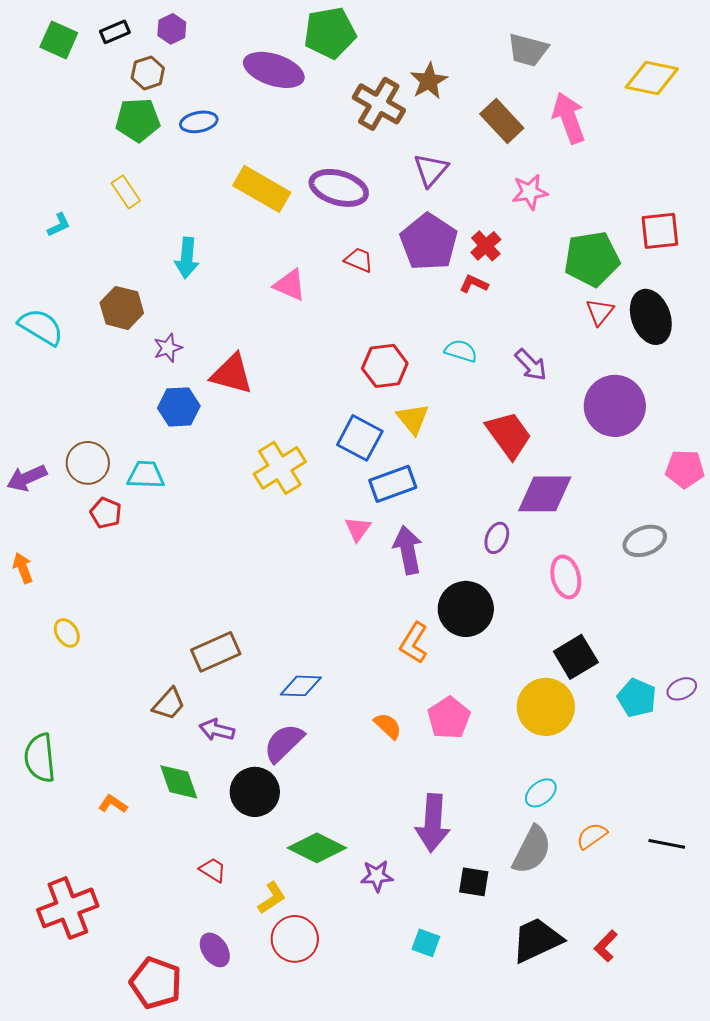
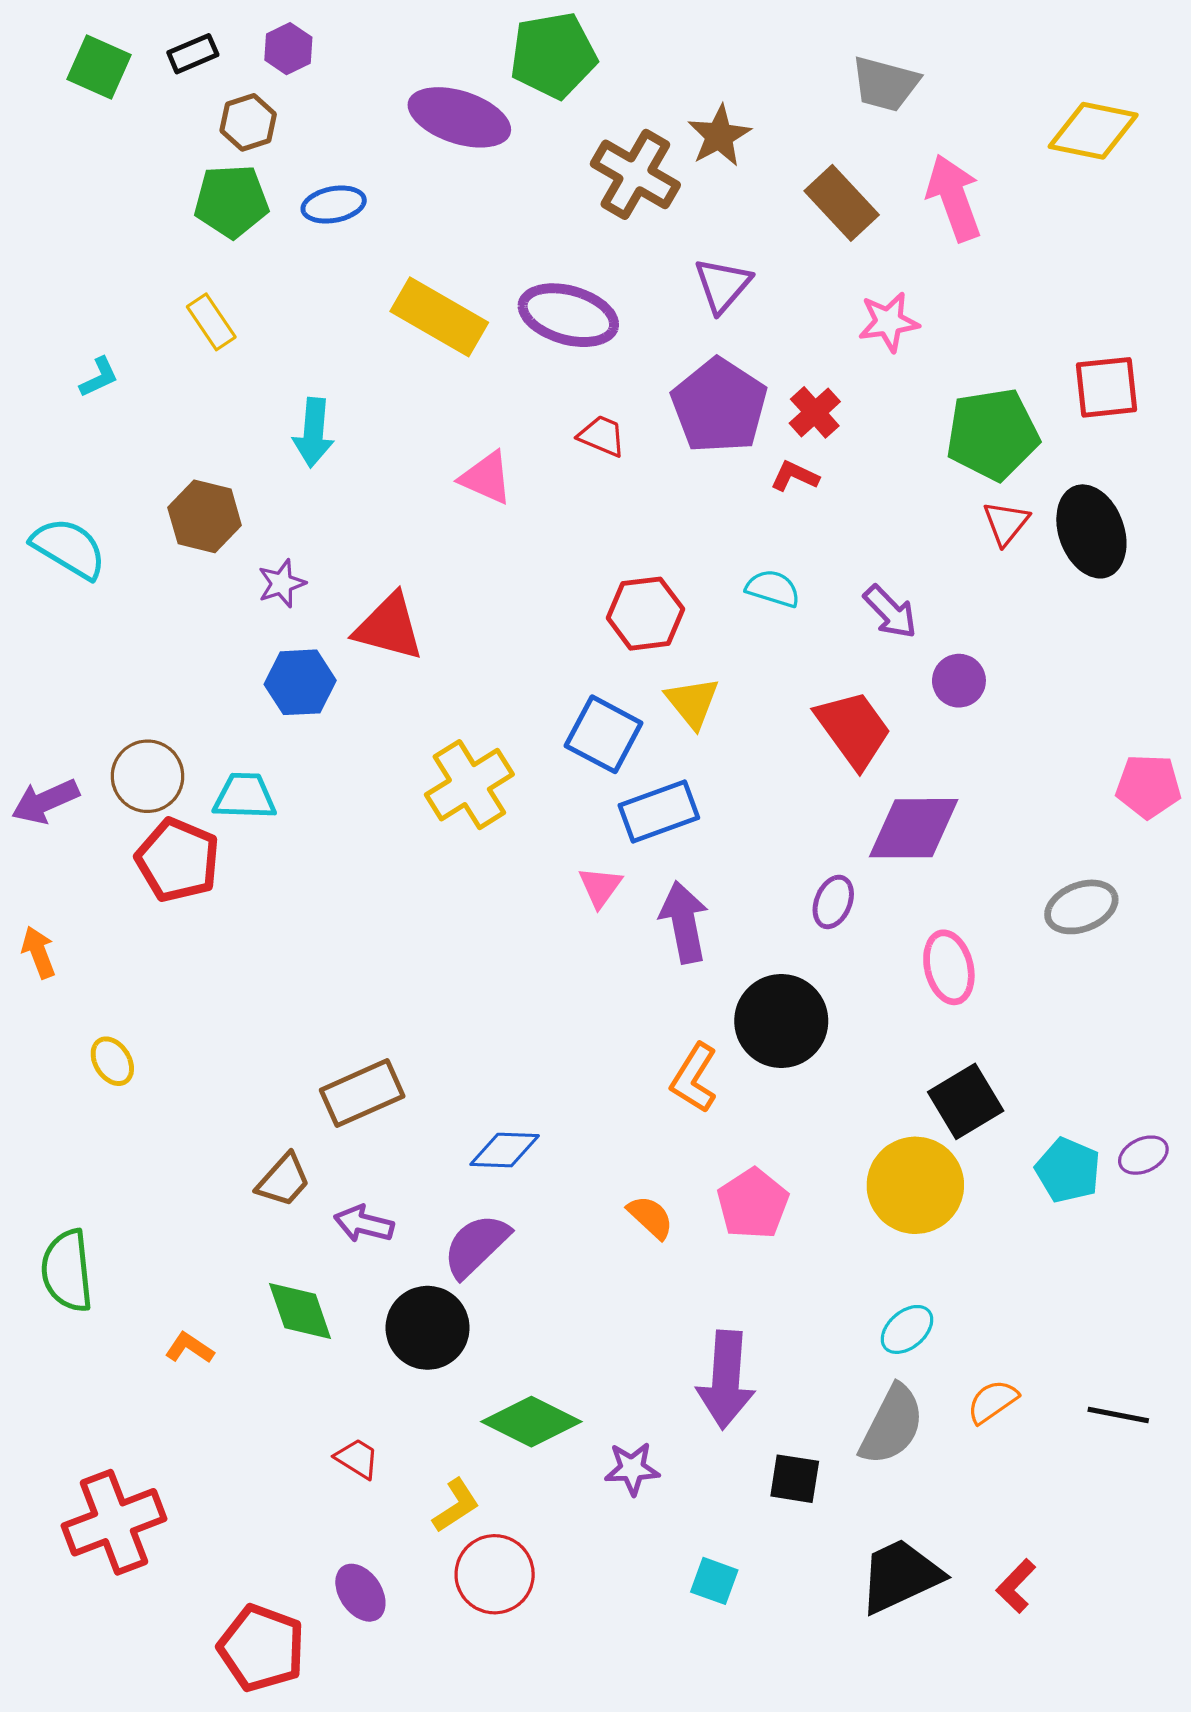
purple circle: (615, 406) -> (959, 681), moved, size x0.5
red pentagon: (106, 513) -> (178, 860), size x1.6

